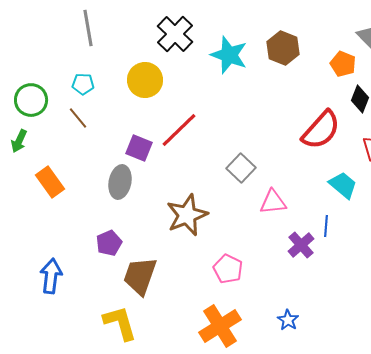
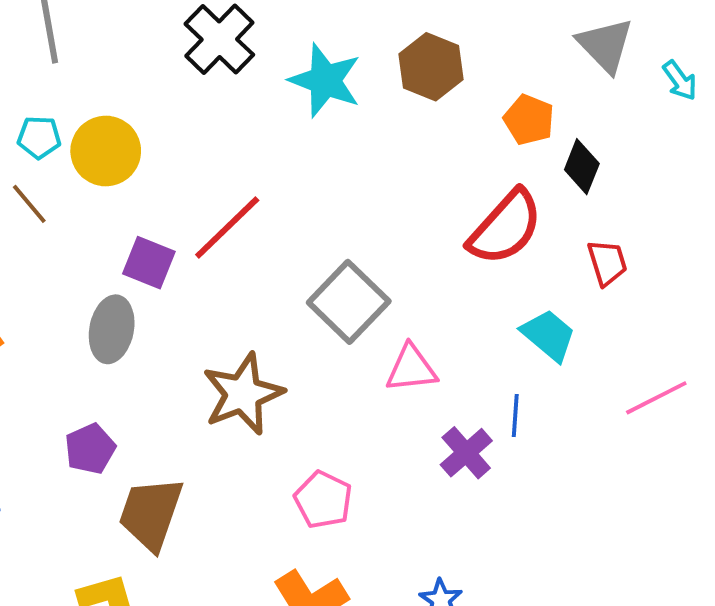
orange pentagon: (343, 64) -> (529, 120), moved
yellow circle: (145, 80) -> (106, 151), moved
gray square: (241, 168) -> (349, 302), size x1.4

